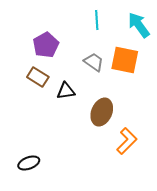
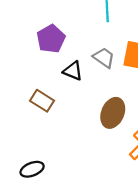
brown rectangle: (38, 77) -> (42, 101), moved
black triangle: (66, 91) -> (73, 71), moved, turned 30

